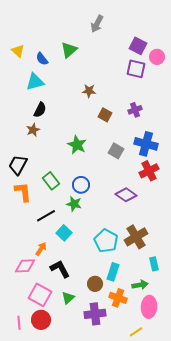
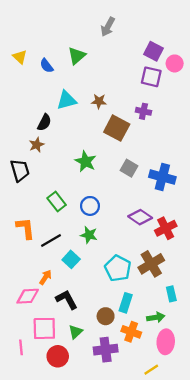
cyan triangle: (35, 82) -> (67, 100), moved
purple cross: (135, 110) -> (143, 111), moved, turned 32
brown square: (105, 115) -> (117, 128), size x1.6
blue cross: (146, 144) -> (162, 177), moved
black trapezoid: (18, 165) -> (20, 170), moved, turned 135
red cross: (149, 171) -> (166, 228), moved
orange L-shape: (23, 192) -> (25, 228), moved
green star: (74, 204) -> (89, 235), moved
pink square: (40, 295) -> (44, 328), turned -30
red circle: (41, 320) -> (58, 356), moved
pink line: (19, 323) -> (21, 347), moved

